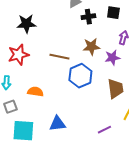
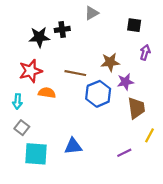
black cross: (88, 17) -> (62, 29), moved
purple star: (112, 58) -> (125, 82), moved
orange semicircle: (35, 92) -> (47, 93), moved
gray square: (10, 107) -> (22, 128), turned -32

